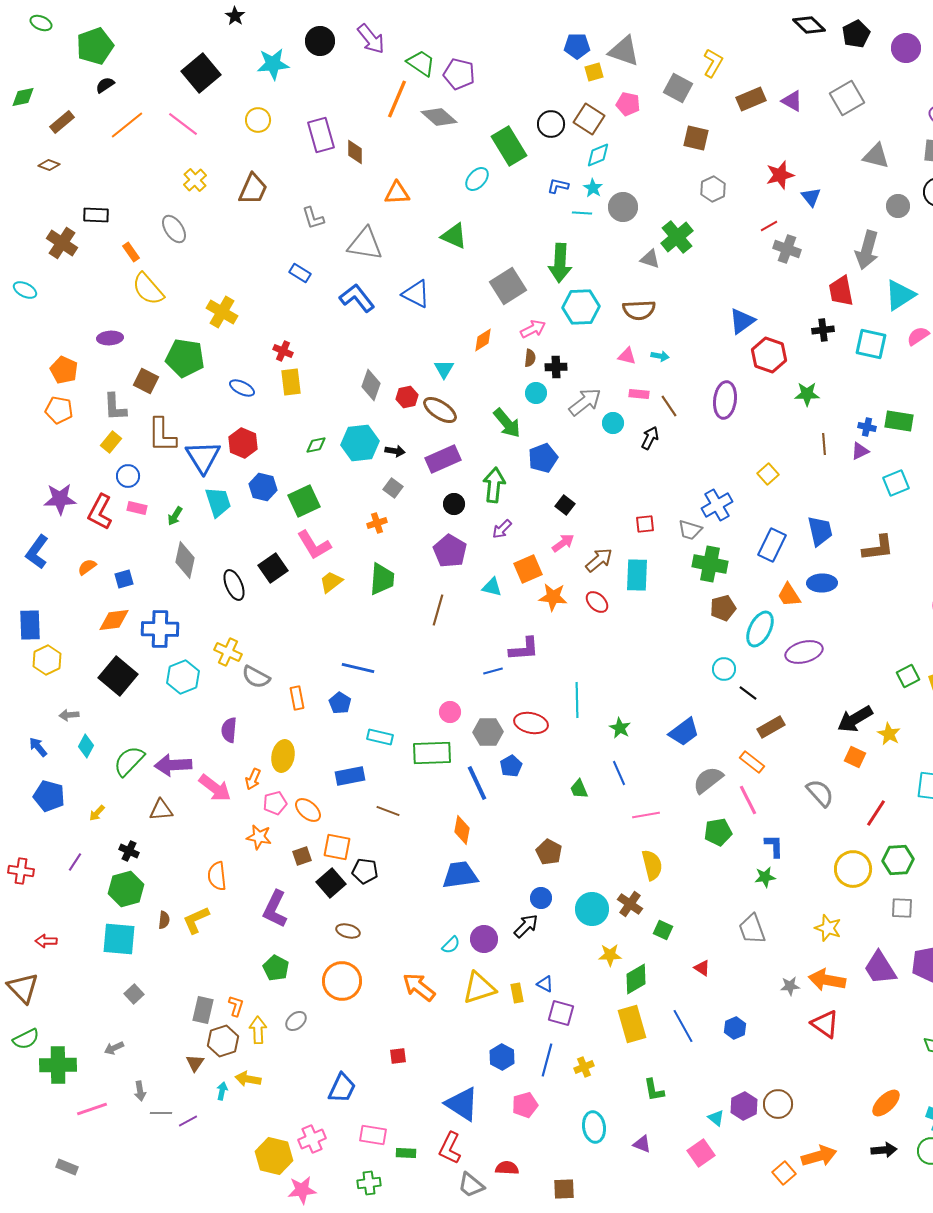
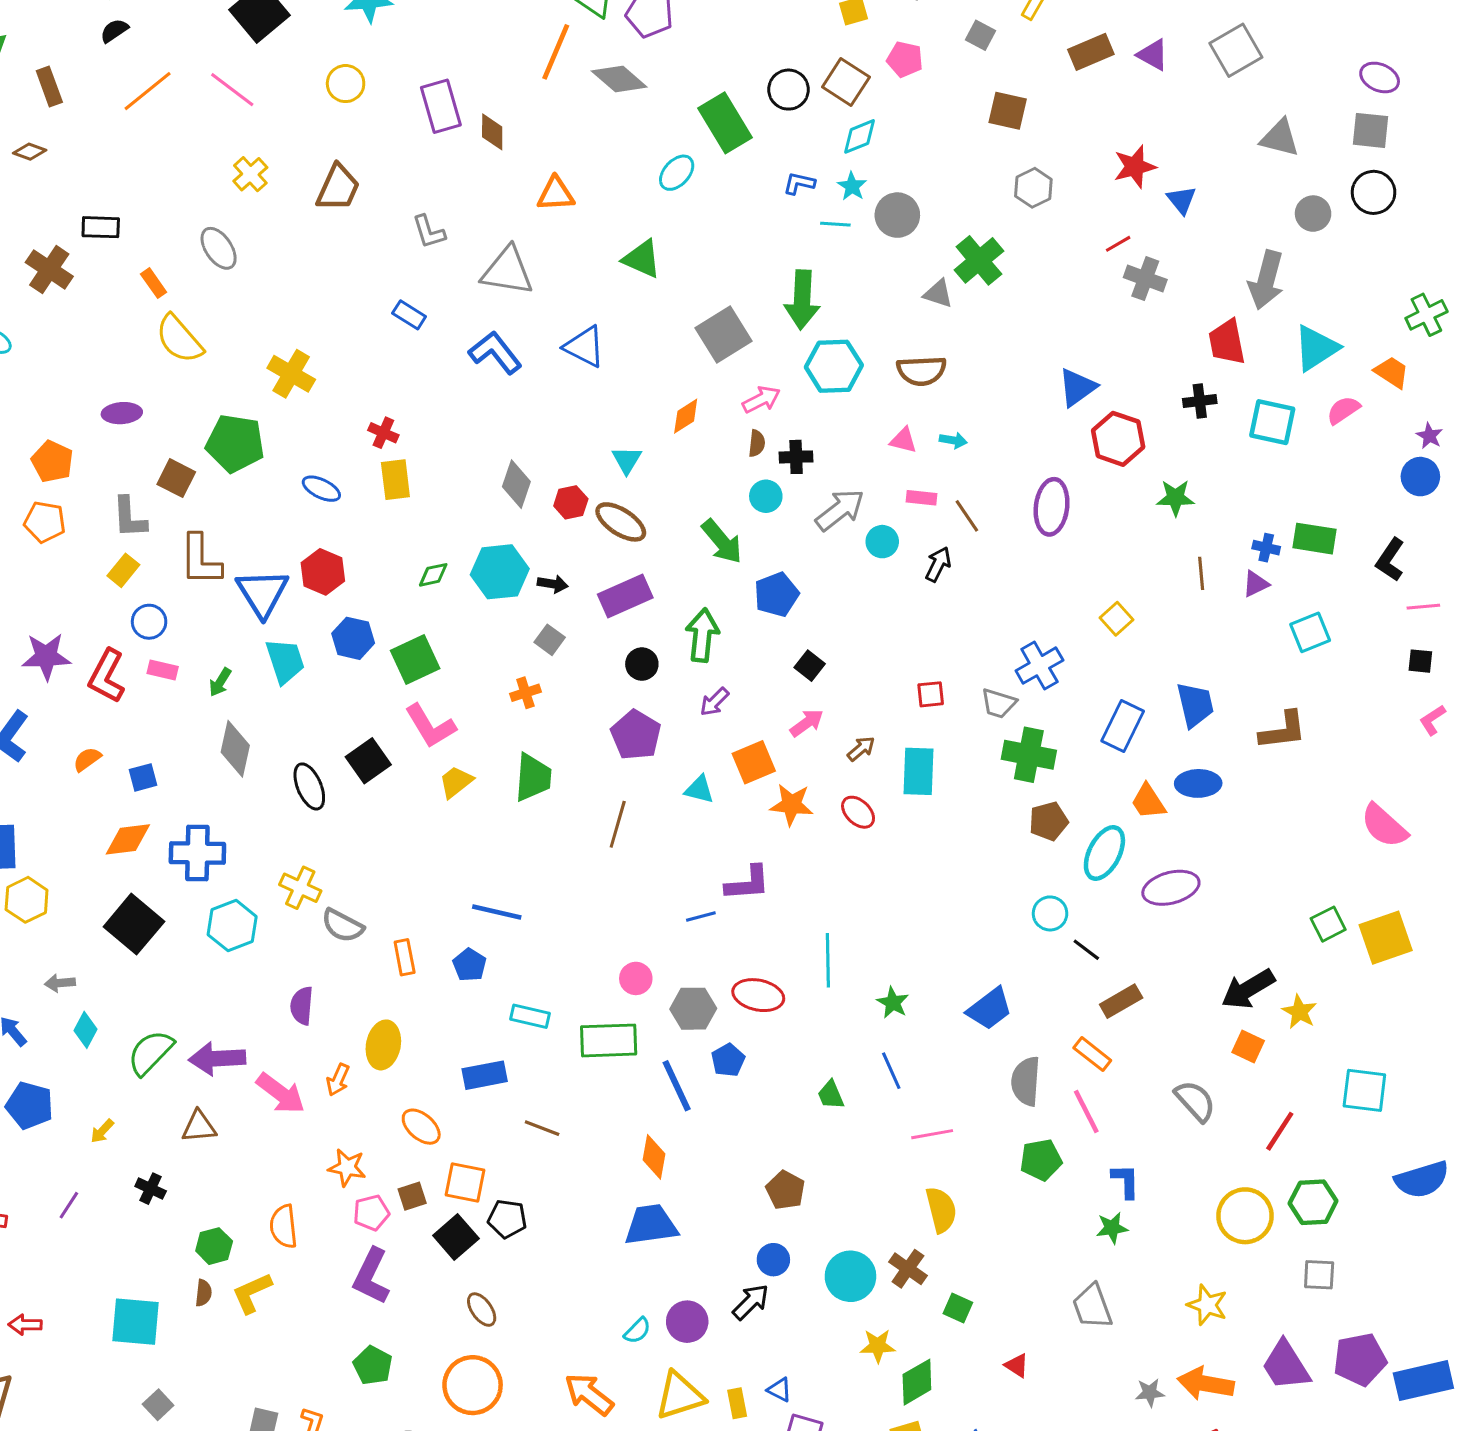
gray square: (678, 88) -> (980, 35), size x0.7
brown rectangle: (62, 122) -> (49, 87), turned -70
brown arrow: (599, 560) -> (861, 749), size x0.7
gray semicircle: (708, 780) -> (1026, 1081), turned -48
pink pentagon: (275, 803) -> (371, 1213), moved
green hexagon: (126, 889) -> (214, 1246), moved, size x0.7
brown ellipse: (348, 931) -> (482, 1310), turned 40

